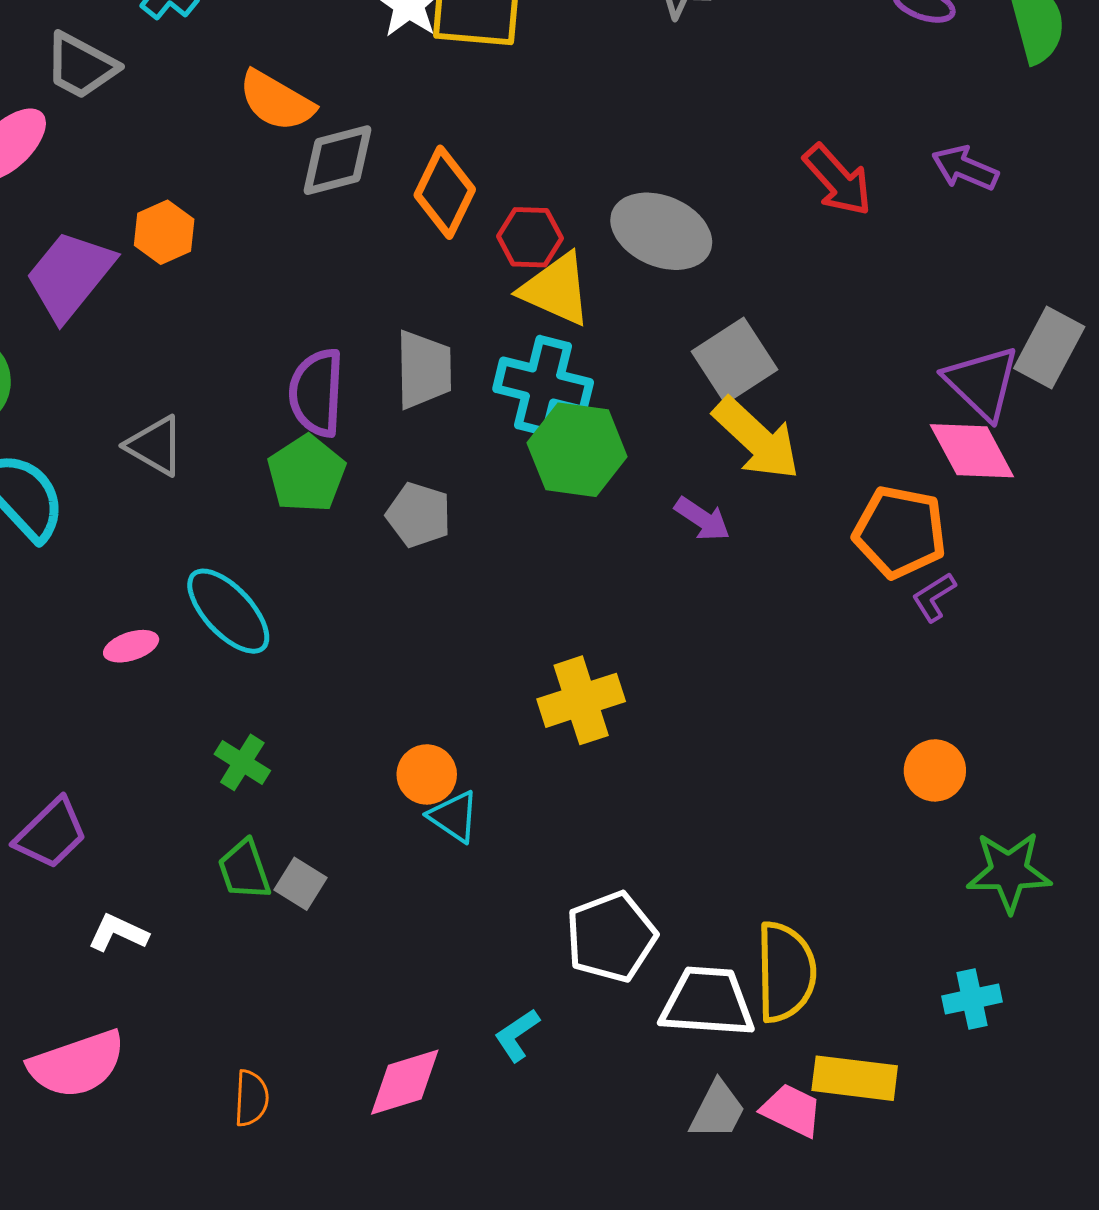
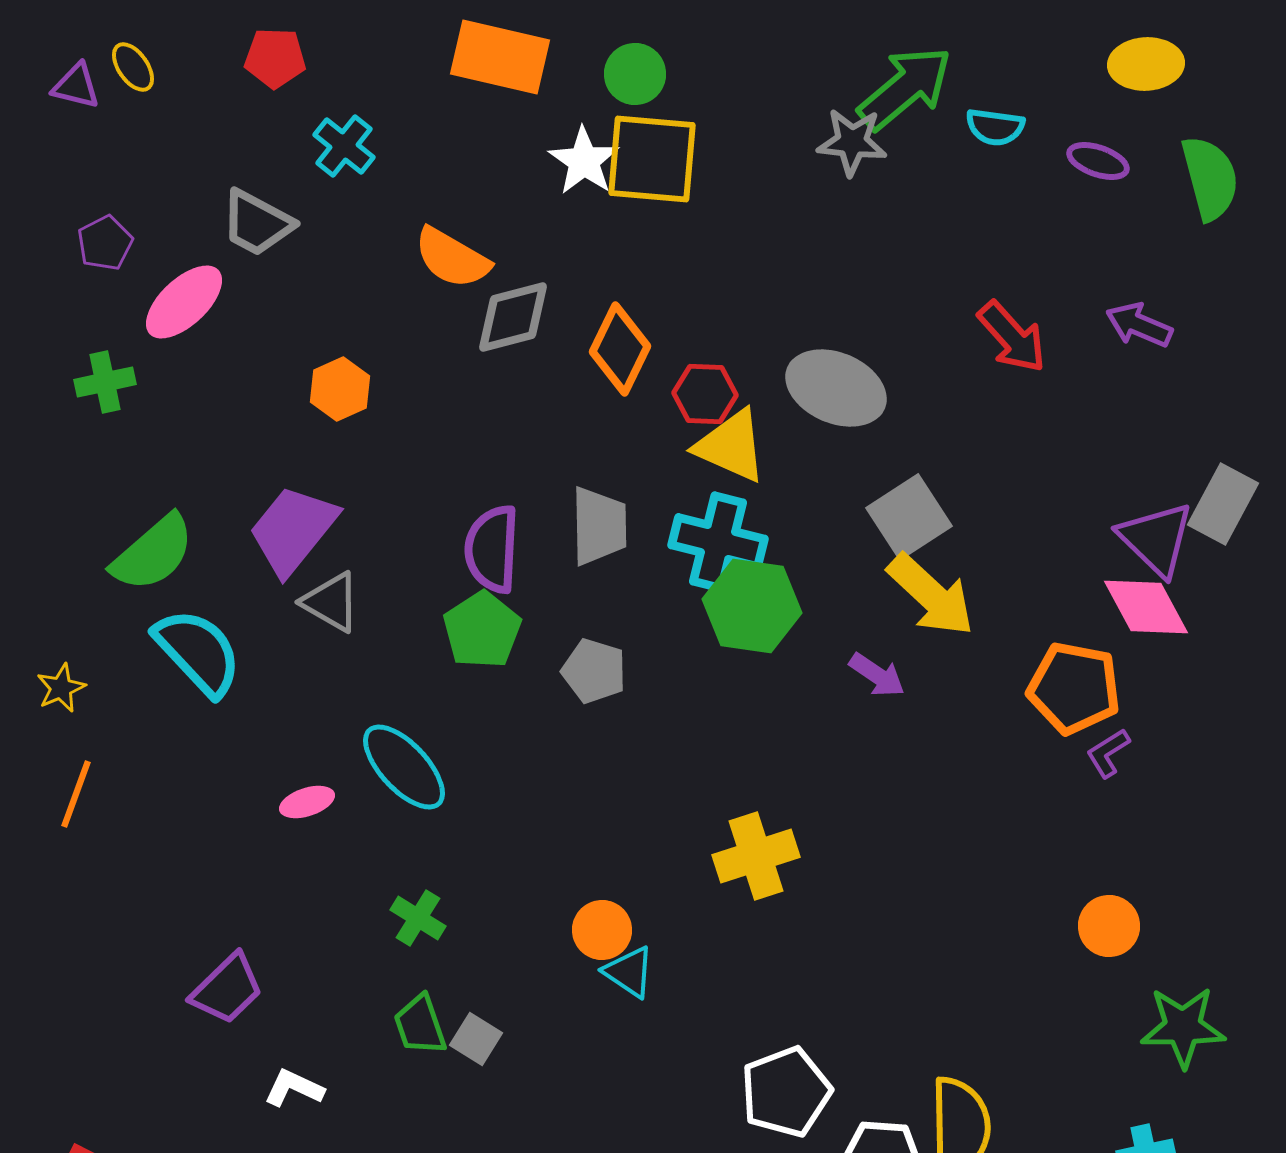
purple trapezoid: (70, 275) -> (293, 530), moved

